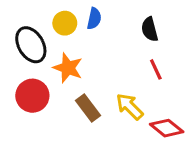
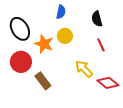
yellow circle: (65, 23) -> (65, 36), moved
brown rectangle: (88, 108) -> (43, 81), moved

